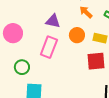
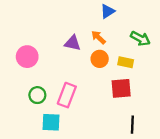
orange arrow: (86, 12) -> (98, 37), moved
pink rectangle: (49, 47) -> (67, 95), moved

